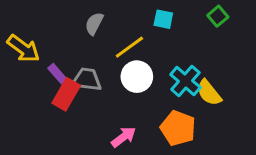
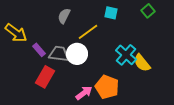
white circle: (137, 77) -> (77, 54), moved
red rectangle: (66, 94) -> (45, 77), moved
orange pentagon: (178, 128) -> (107, 87), moved

